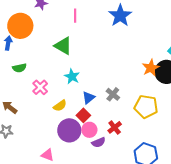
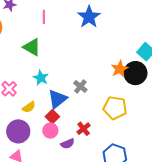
gray cross: (113, 94) -> (80, 86), moved
blue triangle: (89, 98) -> (57, 99), size x1.5
purple circle: (69, 130) -> (18, 131), moved
pink circle: (89, 130) -> (50, 131), moved

